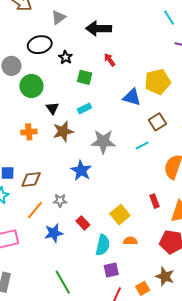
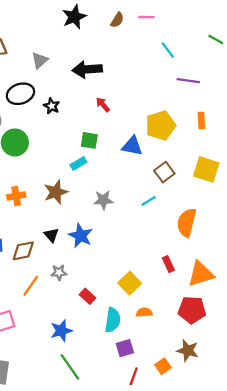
green square: (85, 77) -> (89, 140), moved
black triangle: (52, 108) -> (51, 235), moved
gray star: (103, 142) -> (103, 200), size x0.7
blue star: (54, 233) -> (61, 331), moved

